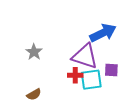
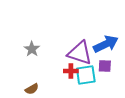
blue arrow: (103, 33) -> (106, 44), moved

